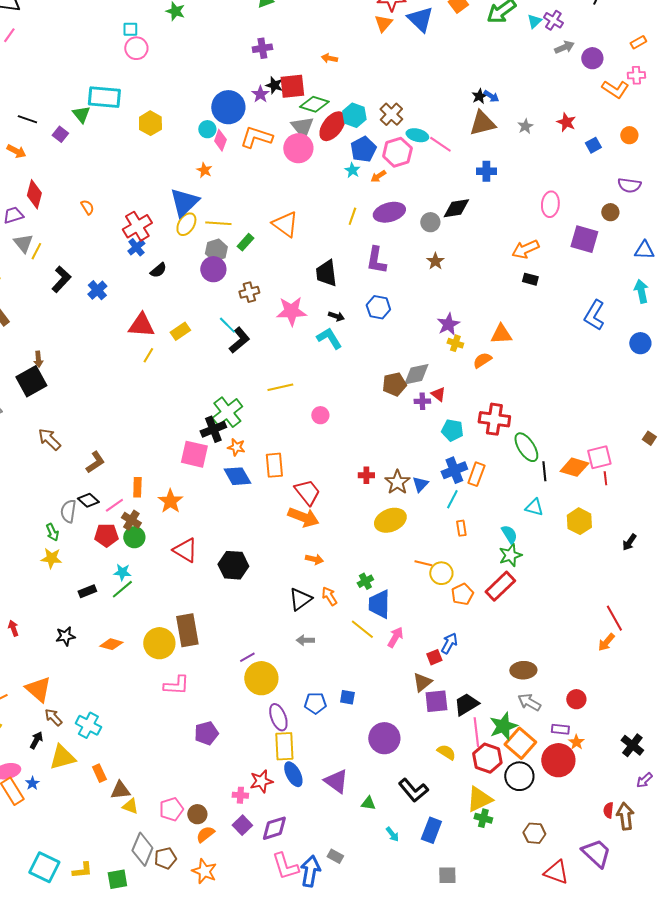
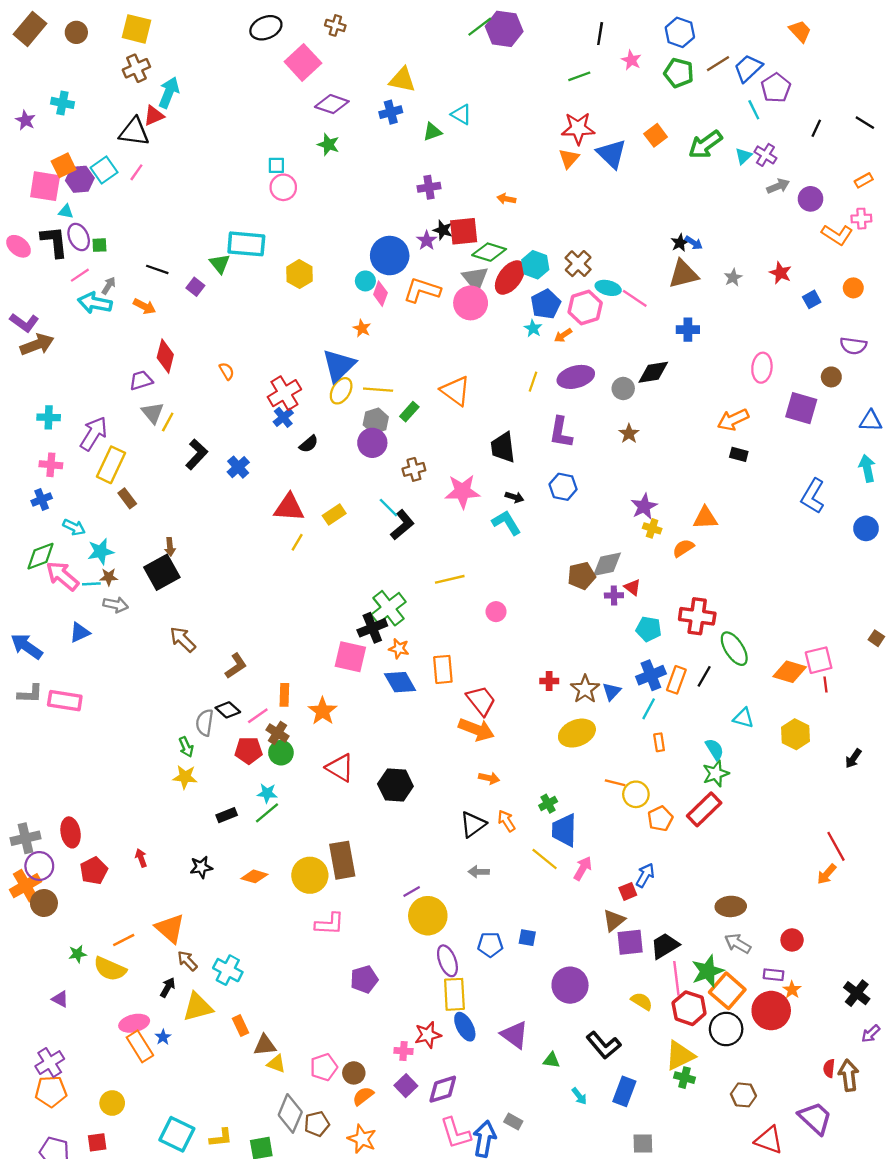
black line: (544, 471) -> (704, 676), moved, turned 36

